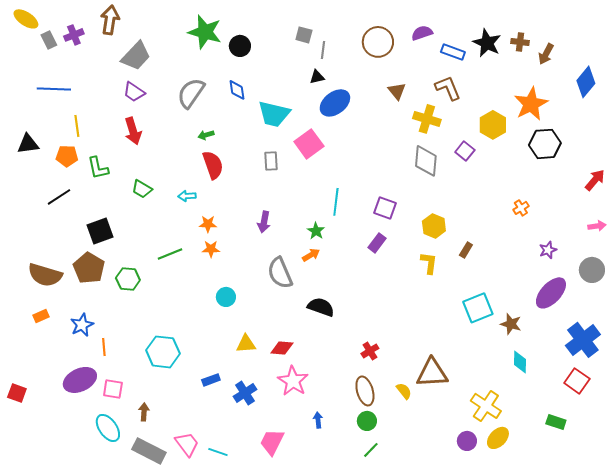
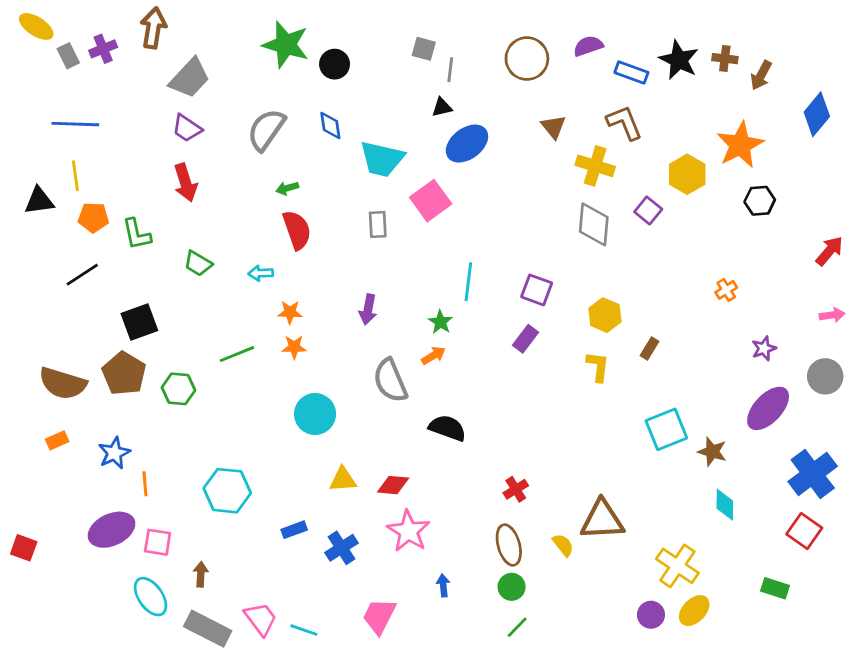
yellow line: (77, 126) -> (75, 176), moved
black hexagon: (545, 144) -> (760, 201), size x0.7
cyan circle: (226, 297) -> (315, 414), size x1.5

